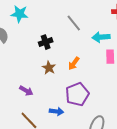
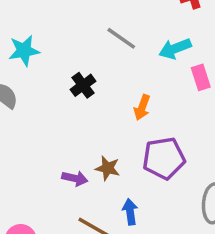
brown star: (49, 68) -> (108, 168), moved
purple pentagon: (77, 94) -> (164, 158), turned 30
blue arrow: (57, 111) -> (130, 212), moved, turned -88

